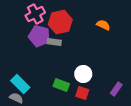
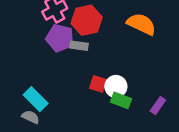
orange semicircle: (103, 25) -> (141, 24), size x1.6
green rectangle: (61, 85) -> (121, 100), moved
red square: (82, 93) -> (98, 84), moved

